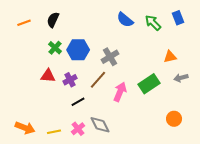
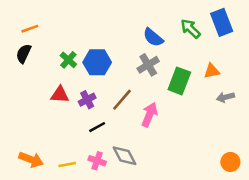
blue rectangle: (178, 18) -> (222, 22), size x1.5
black semicircle: (53, 20) -> (24, 54), moved
blue semicircle: (125, 20) -> (153, 37), moved
gray cross: (110, 57) -> (148, 65), moved
green rectangle: (149, 84) -> (179, 81), moved, turned -35
orange circle: (174, 119) -> (230, 162), moved
pink cross: (78, 129) -> (97, 161), turned -32

